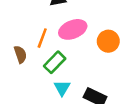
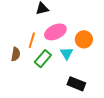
brown semicircle: (20, 54) -> (16, 54), turned 32
cyan triangle: (62, 88) -> (67, 53), moved

